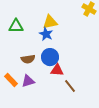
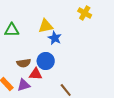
blue star: (46, 34) -> (55, 38), moved
red triangle: (57, 70) -> (36, 74), moved

